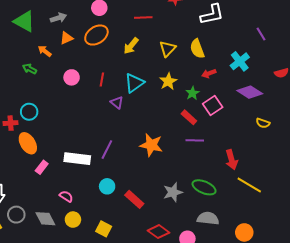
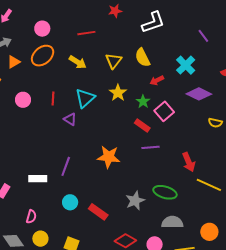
yellow arrow: (131, 46) -> (78, 62), turned -90
white rectangle: (77, 159) -> (38, 179), size x0.7
pink semicircle: (66, 196) -> (31, 217), turned 80

